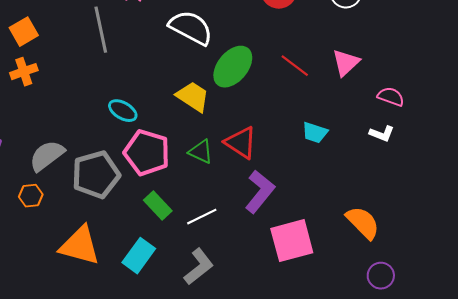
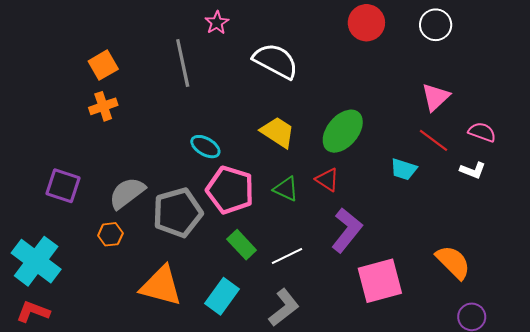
red line: (295, 66) -> (434, 140), moved
green ellipse: (233, 67) -> (343, 131), moved
red triangle: (241, 143) -> (327, 180), size x0.7

